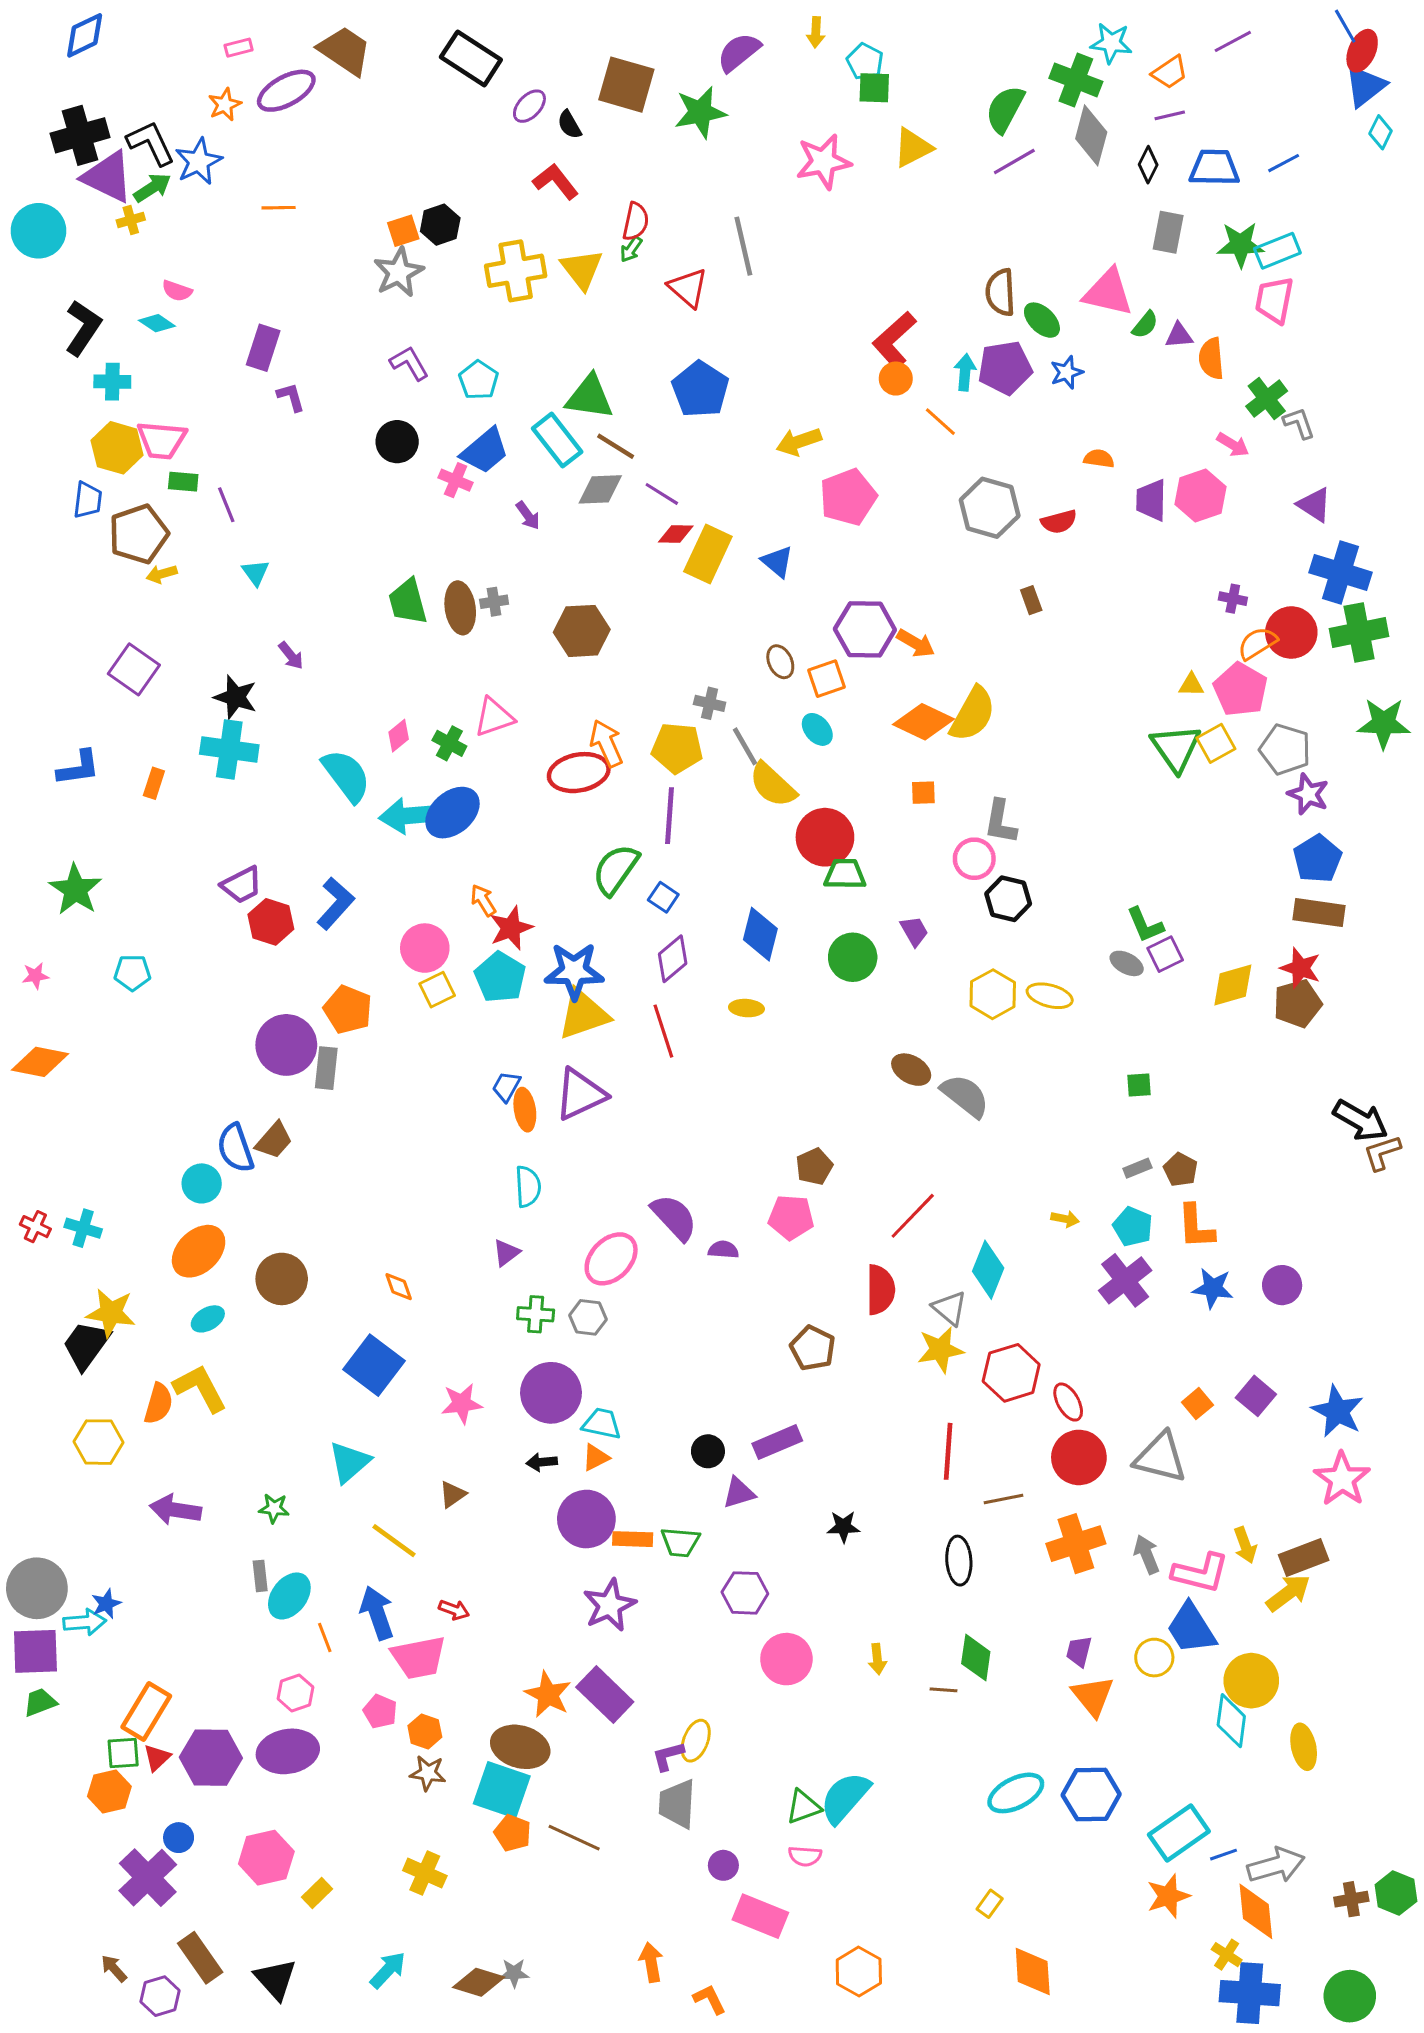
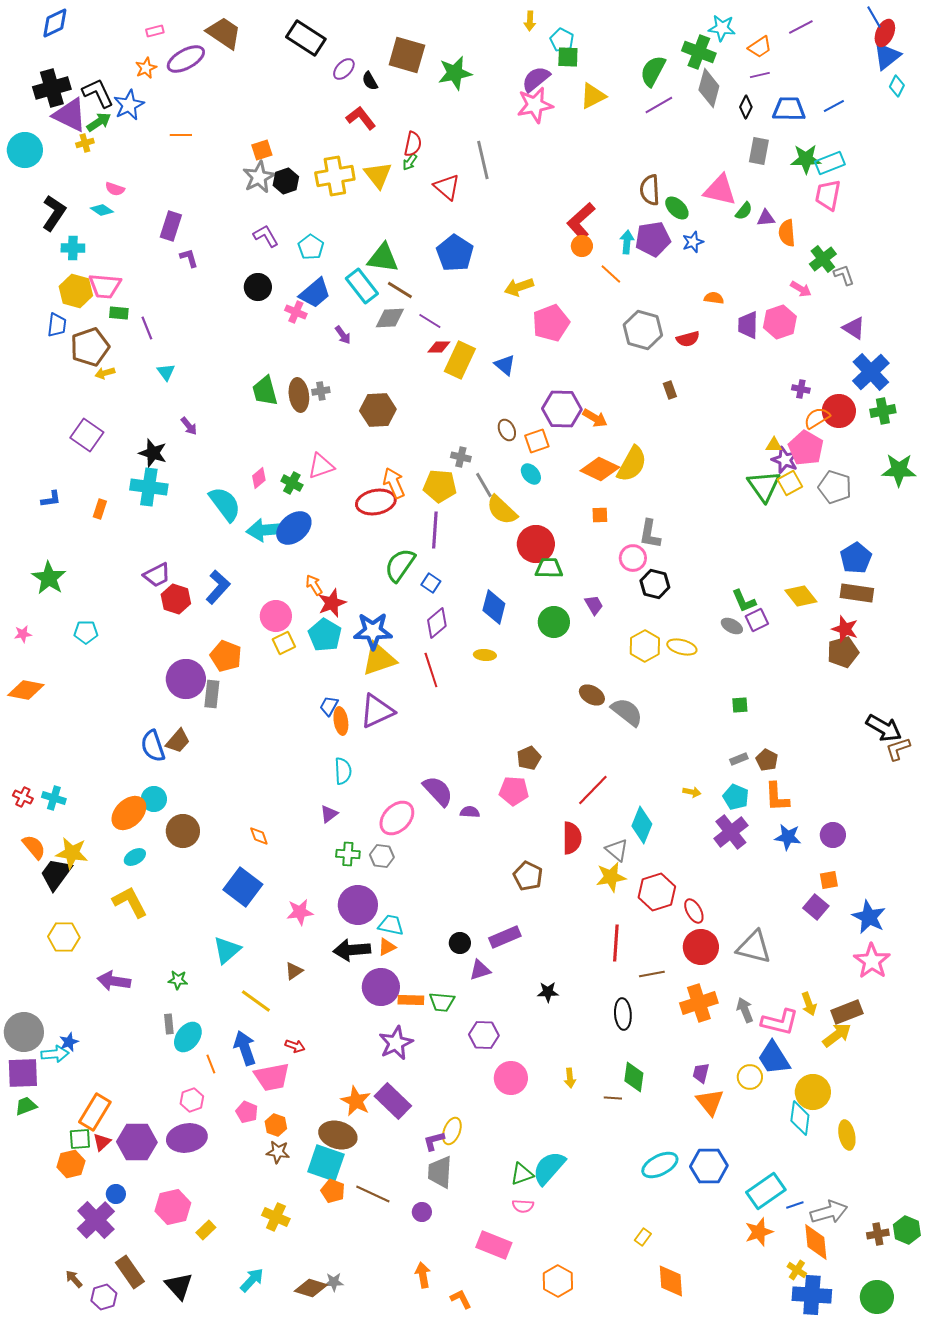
purple semicircle: (739, 52) -> (536, 79), moved
black hexagon: (440, 225) -> (286, 181), moved
blue cross: (1341, 572) -> (871, 372), turned 30
green cross: (1359, 632) -> (883, 411), size x0.7
blue L-shape: (78, 768) -> (51, 499), size x0.7
purple star: (1308, 794) -> (785, 460), moved
yellow diamond: (1233, 985) -> (801, 596), moved, turned 68
cyan circle: (202, 1183) -> (154, 799), moved
orange semicircle: (159, 1404) -> (34, 847), moved, turned -56
orange square: (1197, 1404) -> (829, 880), moved, turned 30
black arrow: (542, 1462) -> (352, 950), size x1.8
purple circle: (723, 1865) -> (422, 1212), moved

